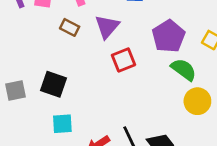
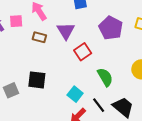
green semicircle: (184, 69) -> (105, 77), moved, turned 36
cyan square: (62, 124) -> (75, 94), moved, turned -35

